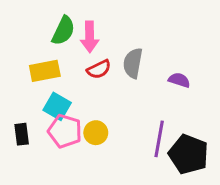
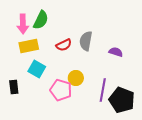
pink arrow: (90, 37) -> (23, 24), moved
pink pentagon: (65, 131) -> (61, 90), moved
yellow circle: (96, 133) -> (76, 78), moved

